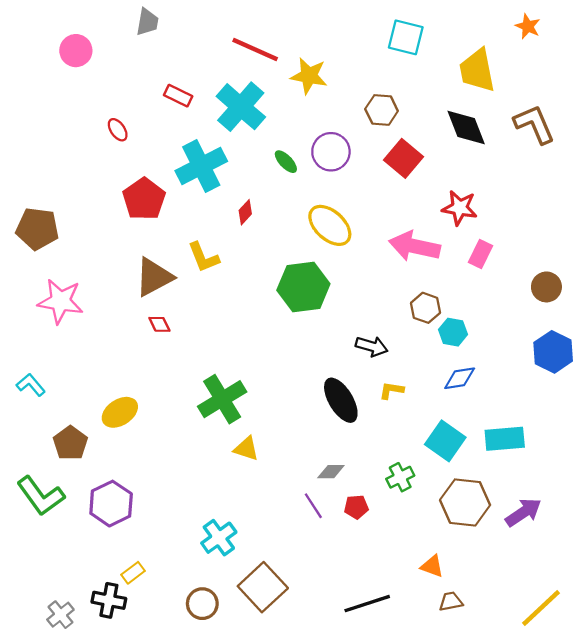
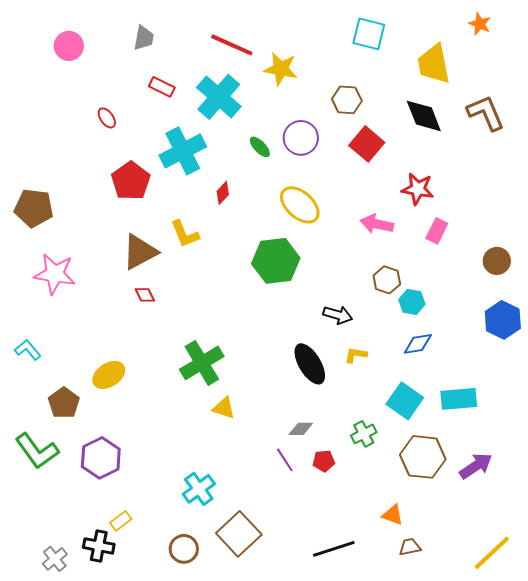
gray trapezoid: (147, 22) -> (144, 38), moved
pink arrow: (415, 246) -> (377, 224), size x0.7

